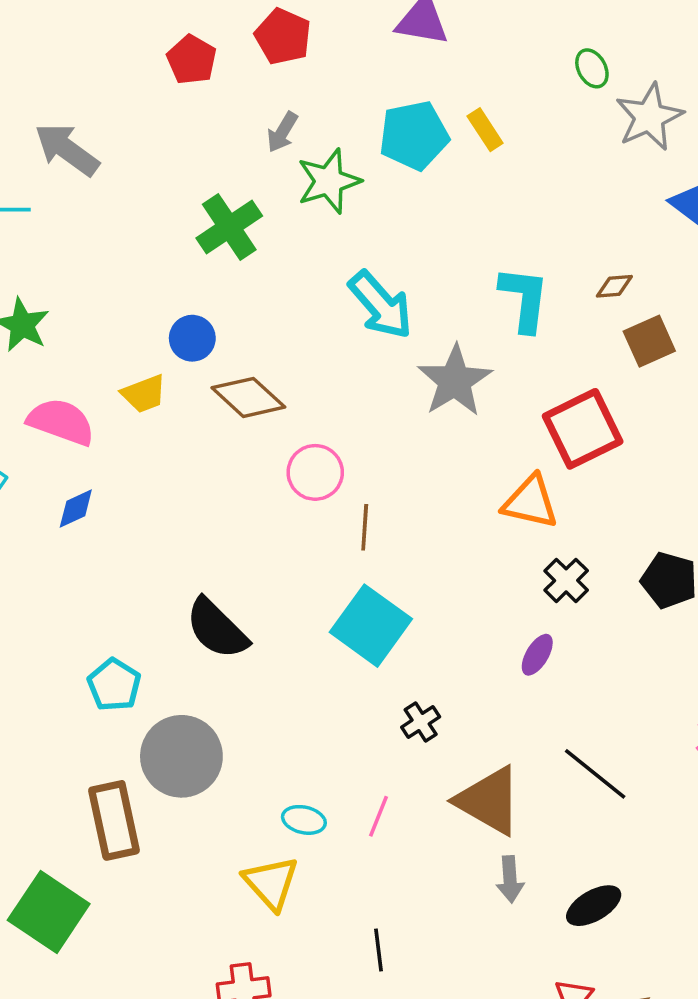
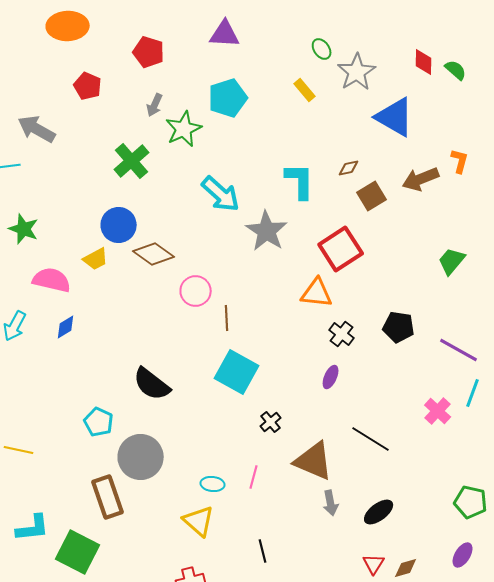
red pentagon: (192, 60) -> (88, 86), moved
yellow rectangle: (485, 130) -> (305, 90), moved
blue circle: (192, 338) -> (119, 225), size x1.4

